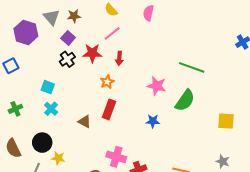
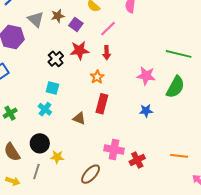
pink line: (112, 33) -> (108, 29), moved
purple square: (68, 38) -> (76, 24), moved
cyan square: (48, 87) -> (52, 88), moved

